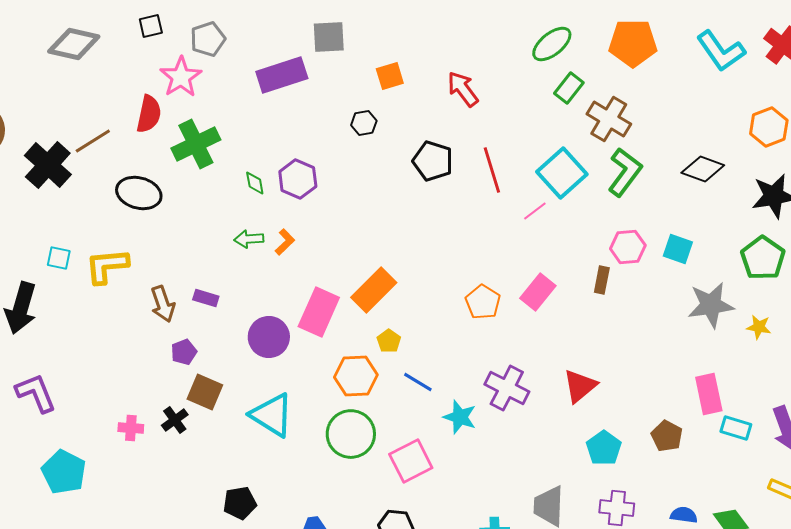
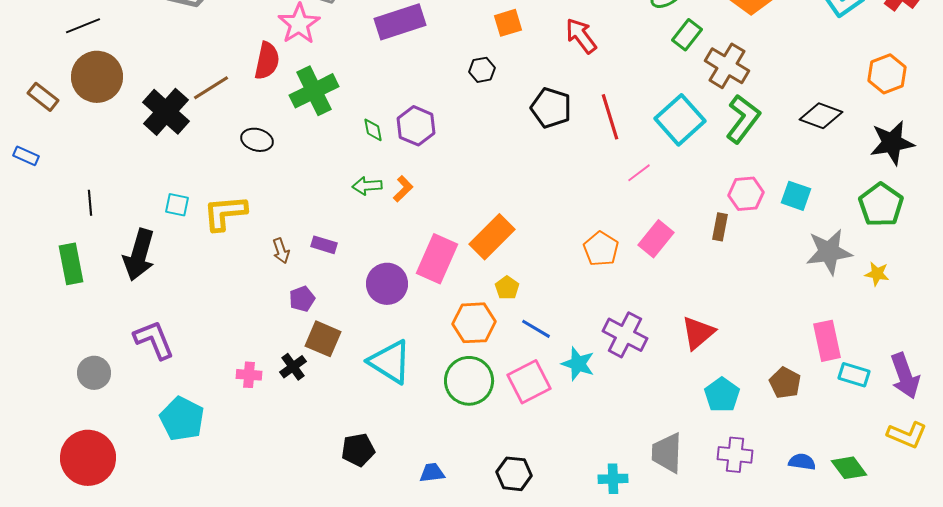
black ellipse: (139, 193) -> (257, 140), size x0.7
pink line: (535, 211) -> (639, 173), moved
brown arrow: (163, 304) -> (281, 251), size x0.7
pink square: (411, 461) -> (529, 382), moved

